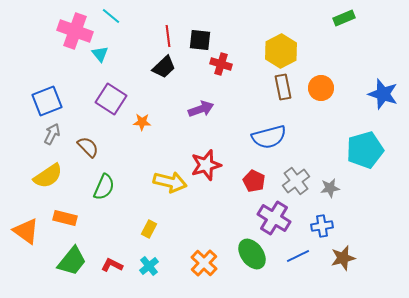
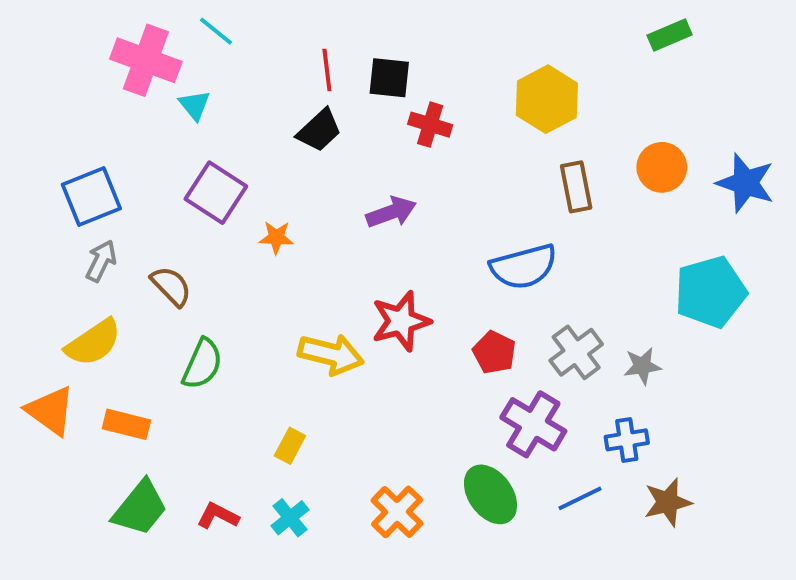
brown rectangle: (283, 87) -> (576, 187), moved
orange circle: (321, 88) -> (662, 167), moved
orange triangle: (26, 231) -> (50, 411), moved

